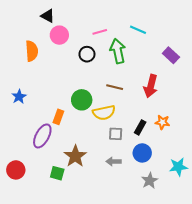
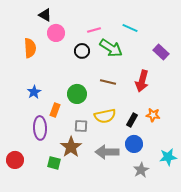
green arrow: (118, 51) -> (111, 48), turned 135
blue star: (19, 97) -> (34, 92), moved
yellow semicircle: (104, 113) -> (105, 116), moved
gray square: (116, 134) -> (81, 126), moved
purple ellipse: (42, 136) -> (40, 128), turned -30
gray arrow: (114, 161) -> (107, 152), size x1.6

